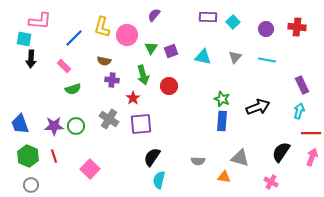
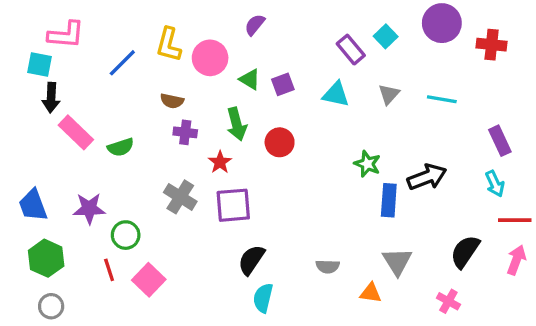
purple rectangle: (208, 17) -> (351, 50), moved, turned 48
purple circle: (266, 29) -> (442, 23), moved, size x1.5
green triangle: (151, 48) -> (250, 79), turned -32
pink rectangle: (64, 66) -> (76, 132), moved, size x1.5
cyan arrow: (299, 111) -> (495, 184), turned 140
blue rectangle: (222, 121) -> (389, 200), moved
green circle: (76, 126) -> (126, 235), moved
red line: (54, 156) -> (109, 270), moved
gray triangle: (240, 158) -> (397, 262), turned 42

